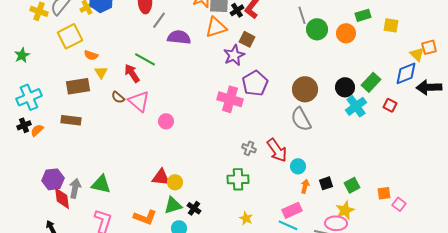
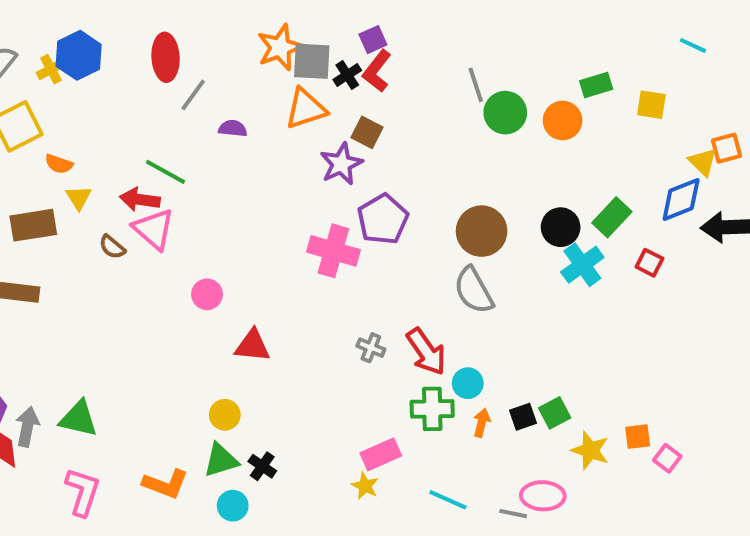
purple semicircle: (179, 37) -> (233, 128), size x0.6
red arrow: (132, 73) -> (140, 200), turned -48
pink triangle: (139, 101) -> (154, 229), moved
red triangle: (161, 177) -> (252, 346), moved
green cross: (238, 179) -> (432, 409), moved
green square: (352, 185) -> (555, 413), moved
pink rectangle: (292, 210) -> (381, 454), moved
yellow star: (345, 210) -> (590, 450), moved, turned -30

